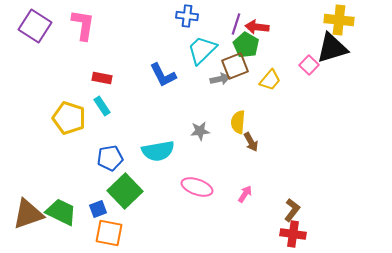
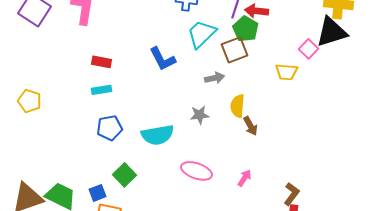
gray arrow: (220, 79) -> (214, 78), moved
yellow trapezoid: (270, 80) -> (286, 72), moved, turned 55
cyan rectangle: (102, 106) -> (102, 90), turned -66
yellow pentagon: (69, 118) -> (30, 101), moved, size x0.7
blue pentagon: (110, 158) -> (110, 128), moved
green square: (125, 191) -> (124, 175), size x0.7

